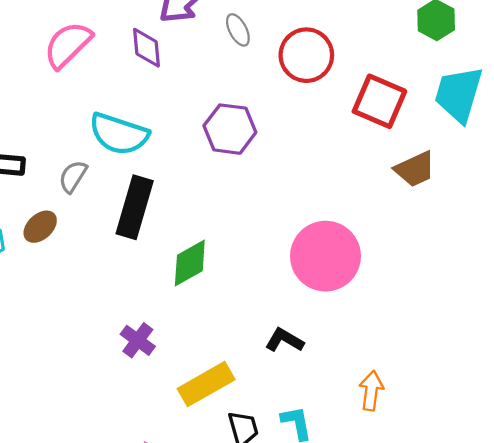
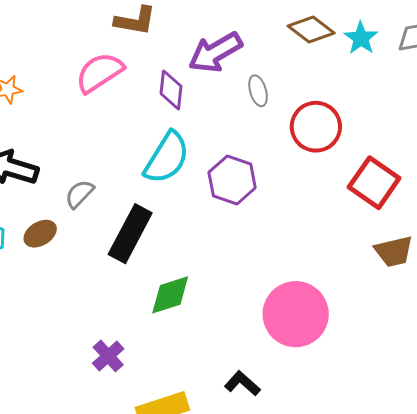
cyan semicircle: (119, 134) -> (167, 158), moved, turned -88

